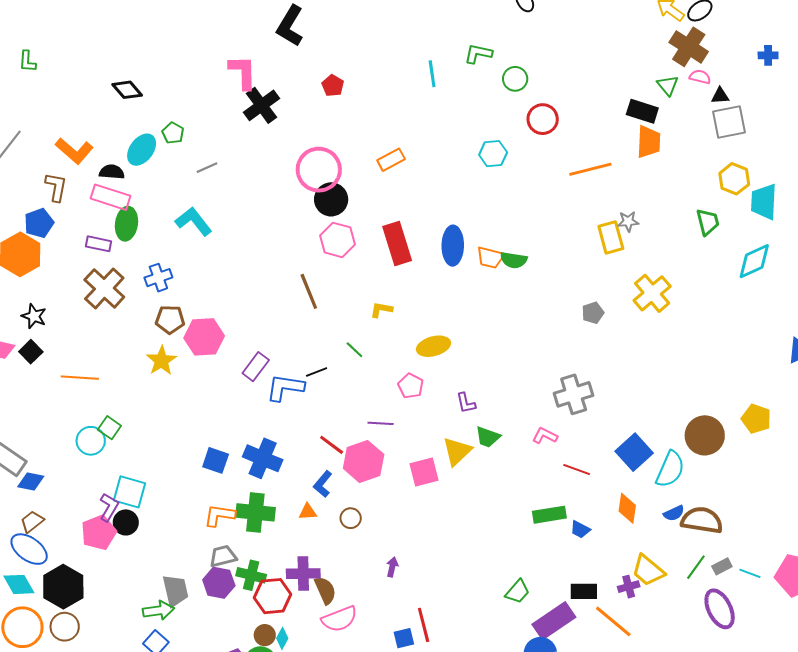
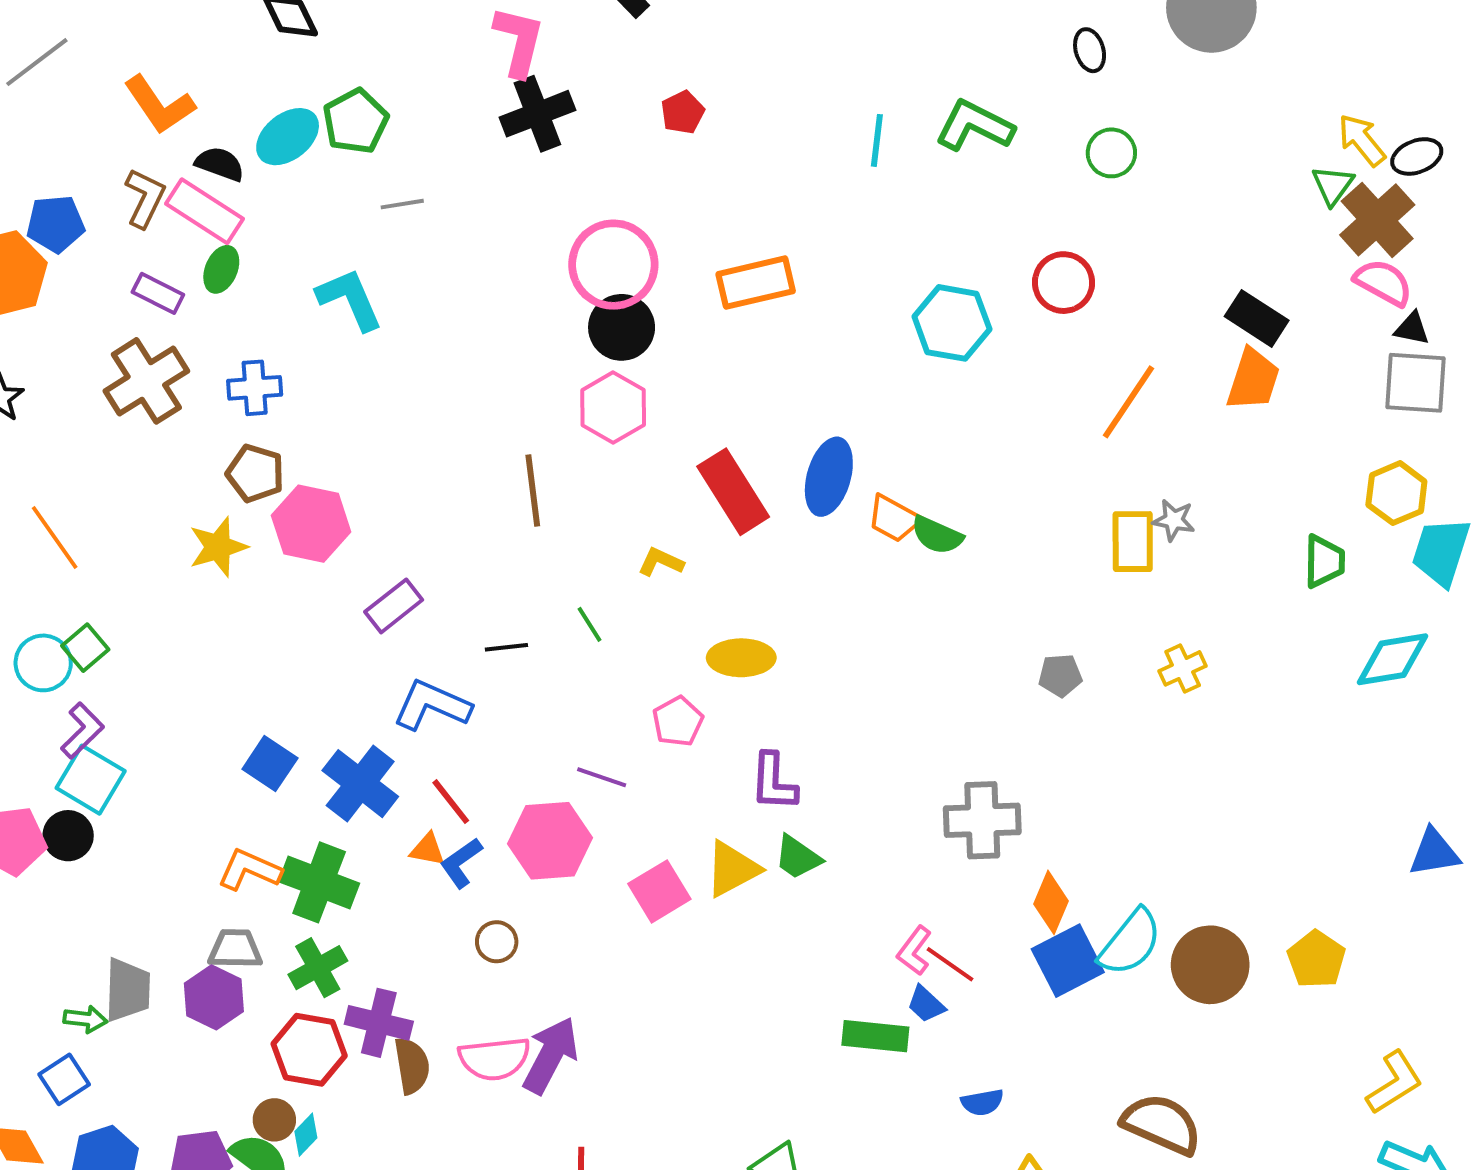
green L-shape: (478, 54) -> (975, 126), size x1.4
pink semicircle: (700, 77) -> (1383, 282), size x1.4
green circle: (515, 79) -> (1111, 153), moved
green triangle: (668, 85) -> (1333, 185), moved
green pentagon: (173, 133) -> (355, 121), size x1.5
cyan hexagon: (493, 154) -> (952, 323), size x1.4
orange rectangle: (391, 160) -> (756, 283), size x1.4
orange line: (590, 169) -> (1128, 402), turned -57
brown L-shape: (56, 187) -> (145, 198), moved
green ellipse: (126, 224) -> (221, 269), size x0.7
red rectangle: (397, 244) -> (733, 492), moved, turned -30
yellow cross: (652, 293) -> (1183, 668), size x0.6
orange line: (80, 378) -> (55, 538), turned 36
blue L-shape: (285, 387) -> (432, 705), moved
purple L-shape: (466, 403) -> (774, 782), size x1.4
pink L-shape: (545, 436) -> (914, 951), moved, turned -95
red line: (332, 445) -> (451, 802), moved
cyan semicircle: (670, 469) -> (1130, 942), moved
pink square: (424, 472) -> (659, 891), turned -32
purple L-shape: (109, 507) -> (82, 731), moved
orange diamond: (627, 508) -> (1051, 902), moved
orange triangle: (308, 512) -> (427, 850), moved
blue semicircle: (674, 513) -> (982, 1102), moved
blue trapezoid: (580, 529) -> (926, 1004), moved
purple arrow: (392, 567) -> (551, 1055), size x2.0
green cross: (251, 575) -> (318, 968), moved, turned 32
green arrow: (158, 610) -> (85, 1019), size x0.7
pink semicircle: (339, 619) -> (494, 1059), moved

